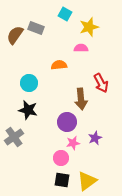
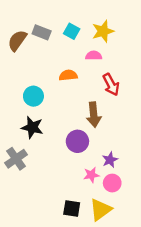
cyan square: (65, 14) -> (72, 31), moved
red arrow: (101, 83) -> (111, 85), moved
pink star: (73, 143) -> (91, 175), moved
pink circle: (61, 158) -> (112, 183), moved

